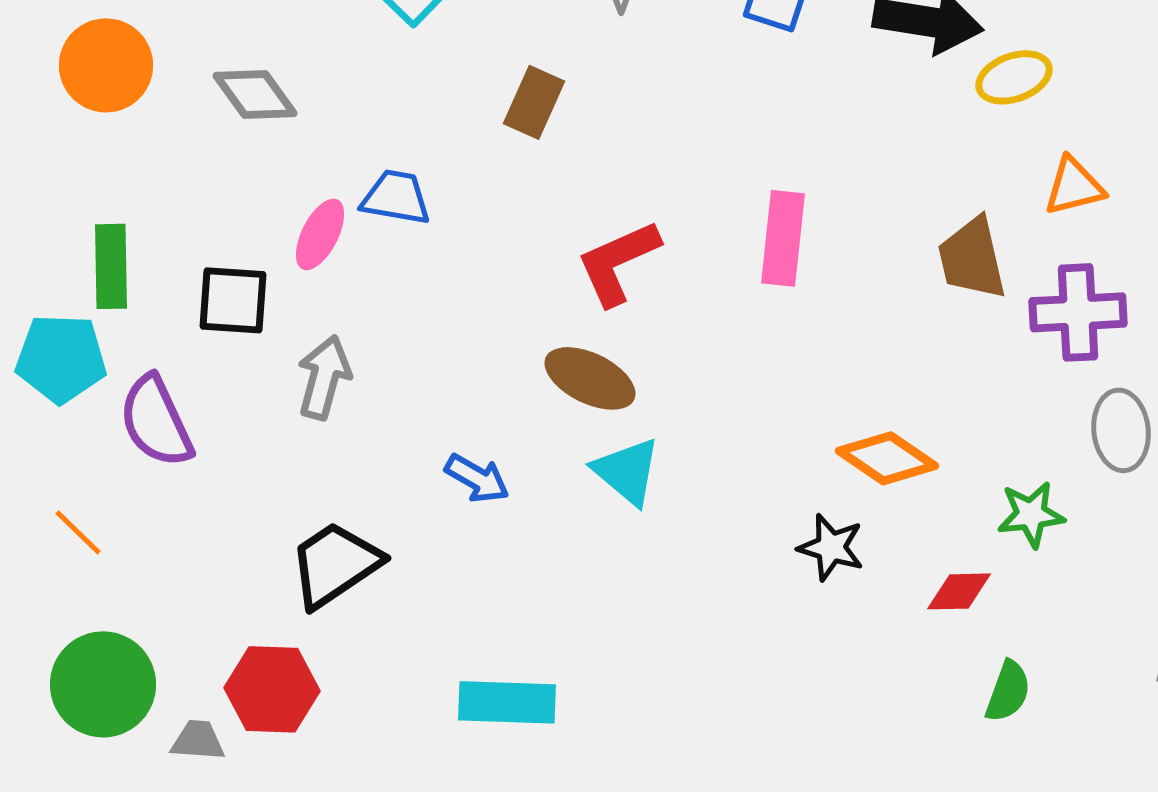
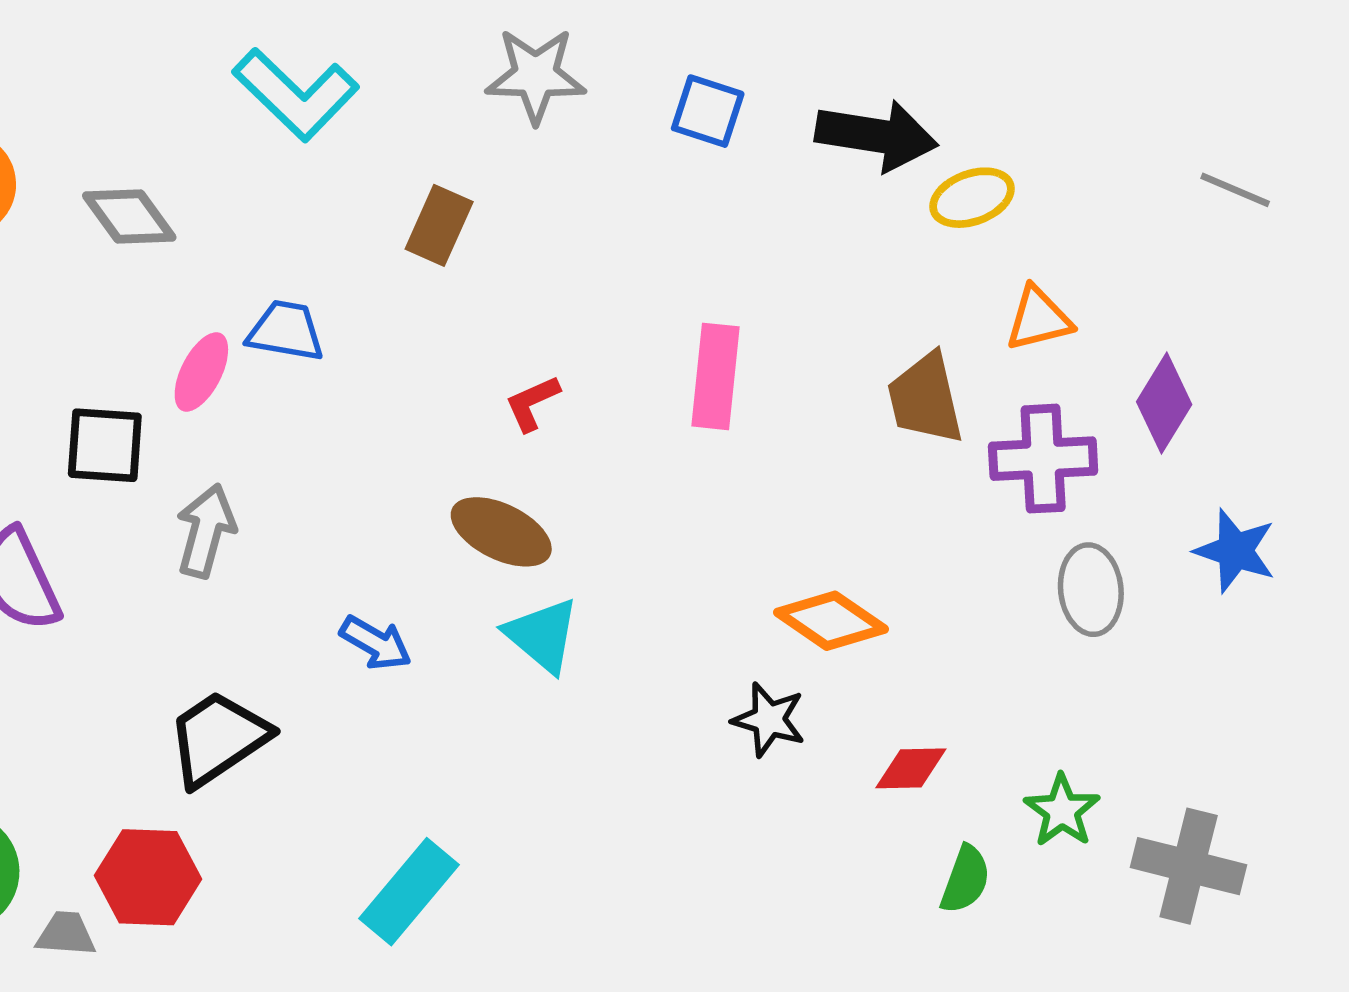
red L-shape: (618, 262) -> (532, 403), size x0.6
green star: (1031, 514) -> (1062, 811), moved, turned -30
cyan rectangle: (507, 702) -> (409, 892), turned -52

